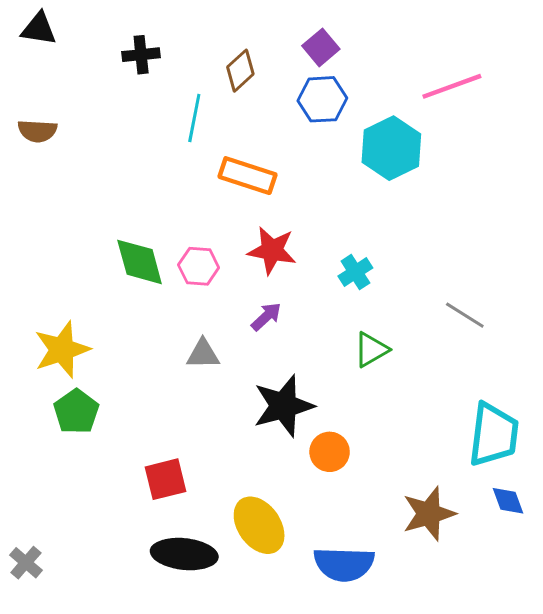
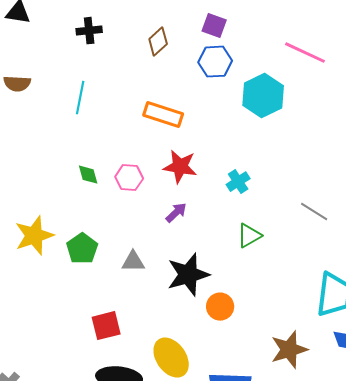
purple square: (321, 47) -> (214, 26), turned -30
pink line: (452, 86) -> (305, 53), turned 45
cyan line: (194, 118) -> (80, 98), moved
green diamond: (140, 262) -> (88, 175), size x0.6
gray triangle: (203, 354) -> (133, 262), moved
green pentagon: (76, 412) -> (82, 249), moved

